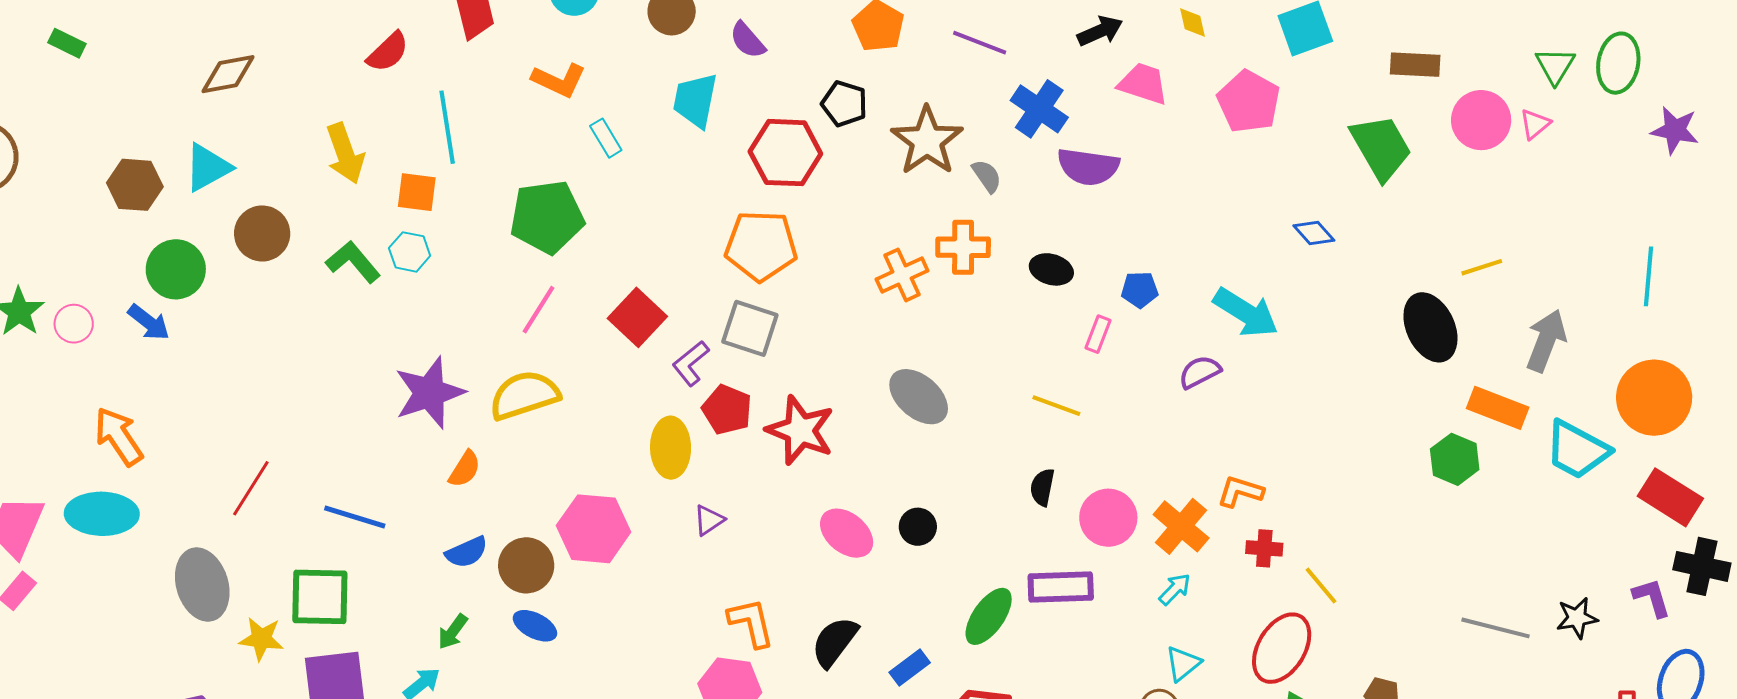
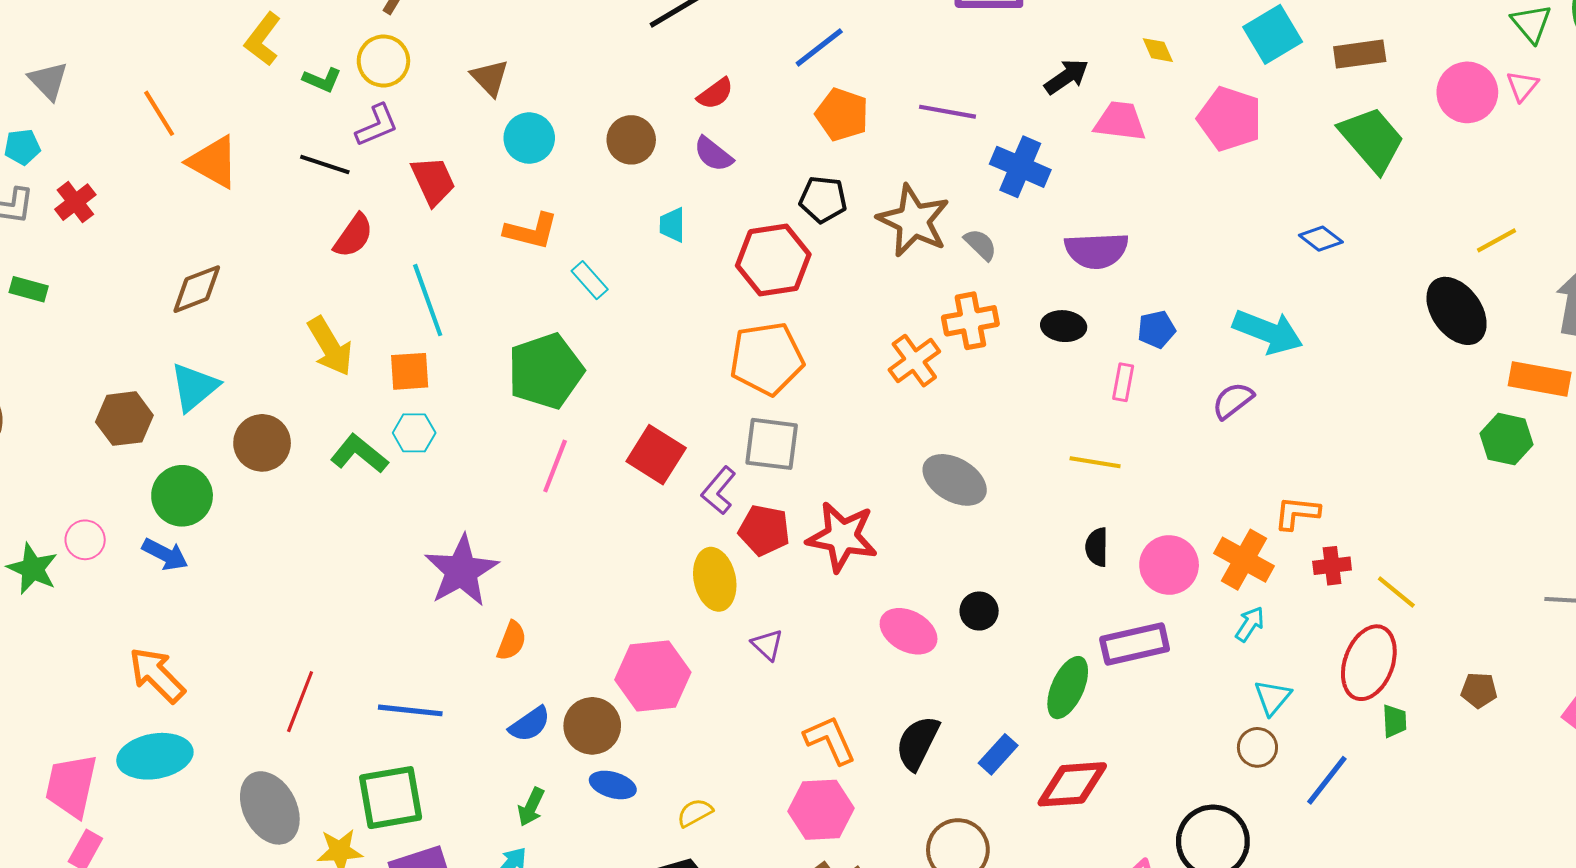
brown rectangle: (1415, 65) -> (1360, 54), moved
cyan trapezoid: (695, 100) -> (672, 225), size x0.6
purple semicircle: (1088, 167) -> (1096, 250), moved
pink circle: (74, 324) -> (85, 540), moved
yellow semicircle: (524, 395) -> (695, 813), moved, size x0.5
purple triangle: (709, 520) -> (767, 645), turned -32

